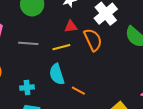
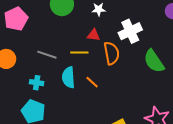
gray line: (28, 43) -> (47, 55), moved
orange line: (78, 91) -> (92, 82), moved

